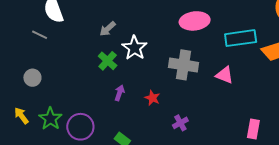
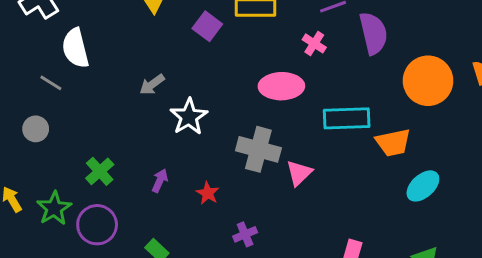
green cross: (108, 61) -> (100, 171), moved
pink triangle: (224, 75) -> (299, 173), moved, turned 48
gray circle: (32, 78) -> (36, 129), moved

